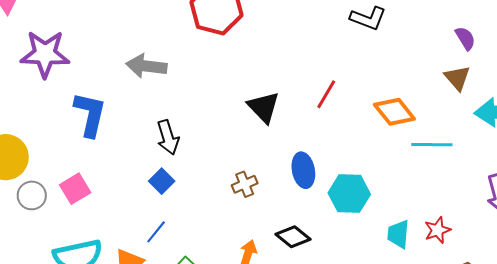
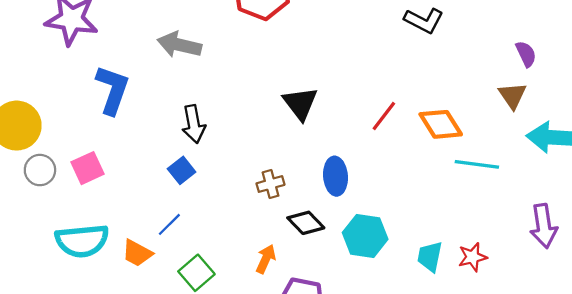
red line: (326, 94) -> (384, 116), moved
cyan hexagon: (349, 194) -> (365, 236), moved
black diamond: (293, 237) -> (306, 223), moved

